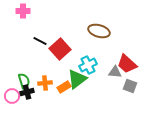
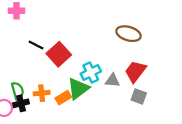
brown ellipse: (99, 31) -> (128, 34), moved
red trapezoid: (127, 64) -> (135, 71), turned 85
gray triangle: (115, 72) -> (112, 80), moved

